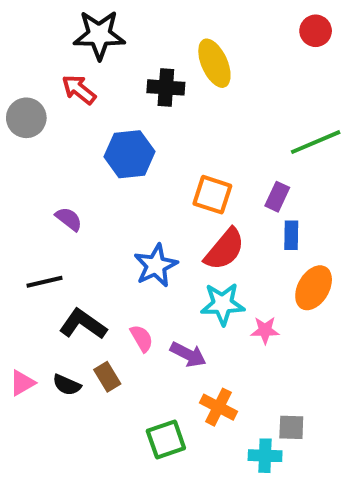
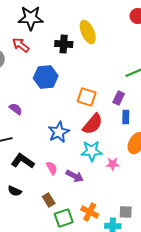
brown rectangle: (107, 377) -> (49, 200), moved
orange cross: (218, 407) -> (90, 212), moved

